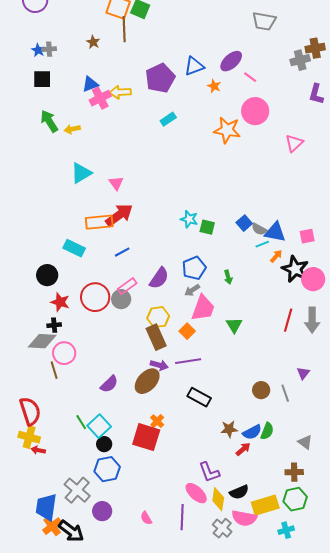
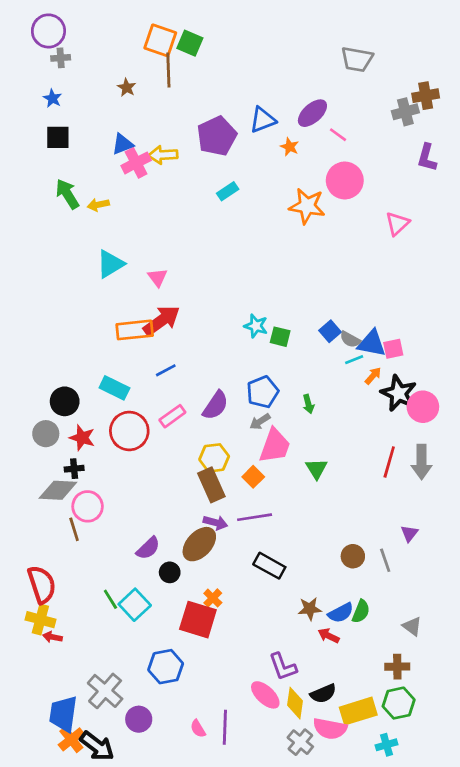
gray cross: (49, 49) -> (61, 58), moved
pink square: (307, 236) -> (393, 349), moved
cyan rectangle: (74, 248) -> (114, 388), moved
gray circle: (121, 299) -> (46, 434), moved
black circle: (104, 444) -> (170, 572), moved
red arrow: (243, 449) -> (329, 636), turned -112
blue hexagon: (107, 469) -> (166, 667), moved
purple line: (182, 517) -> (225, 727), moved

